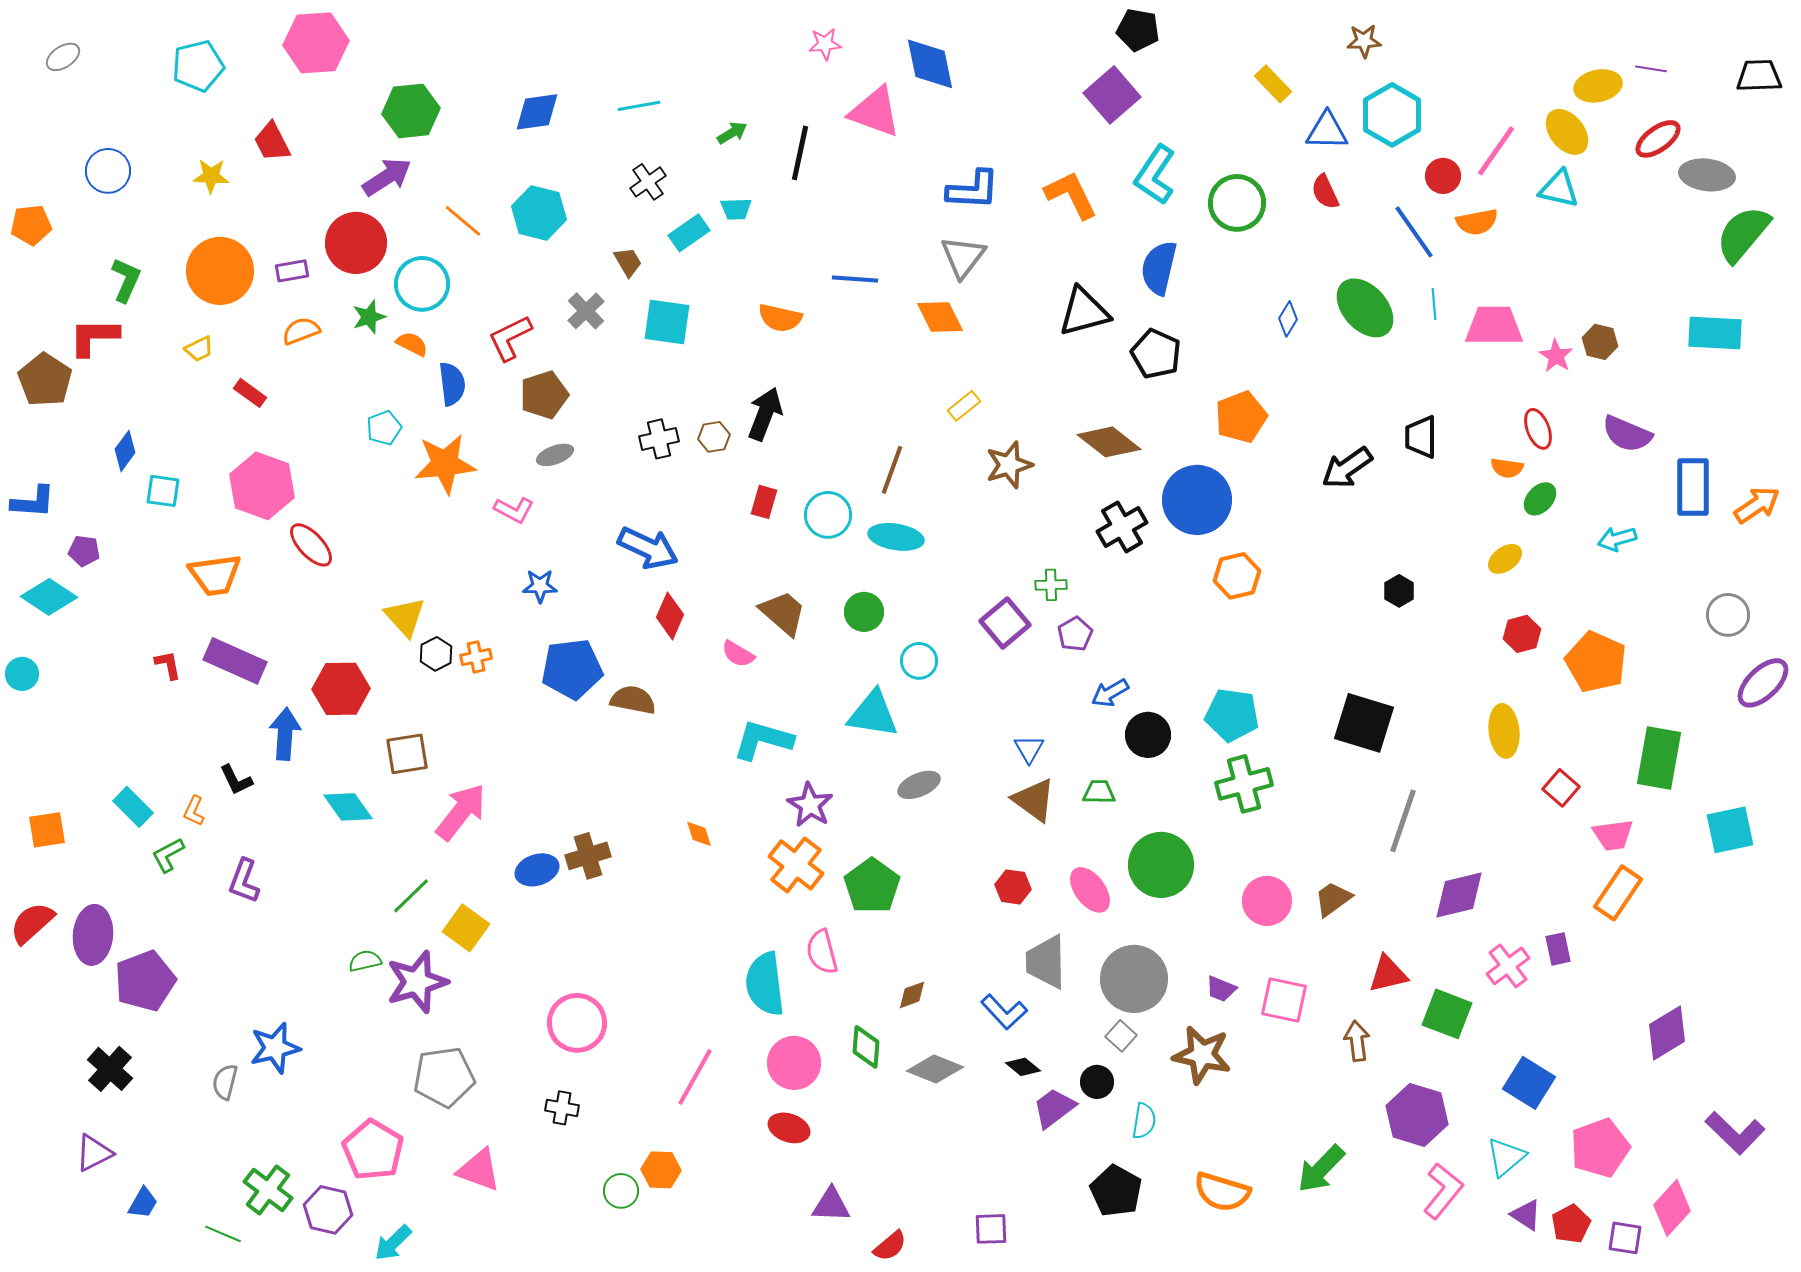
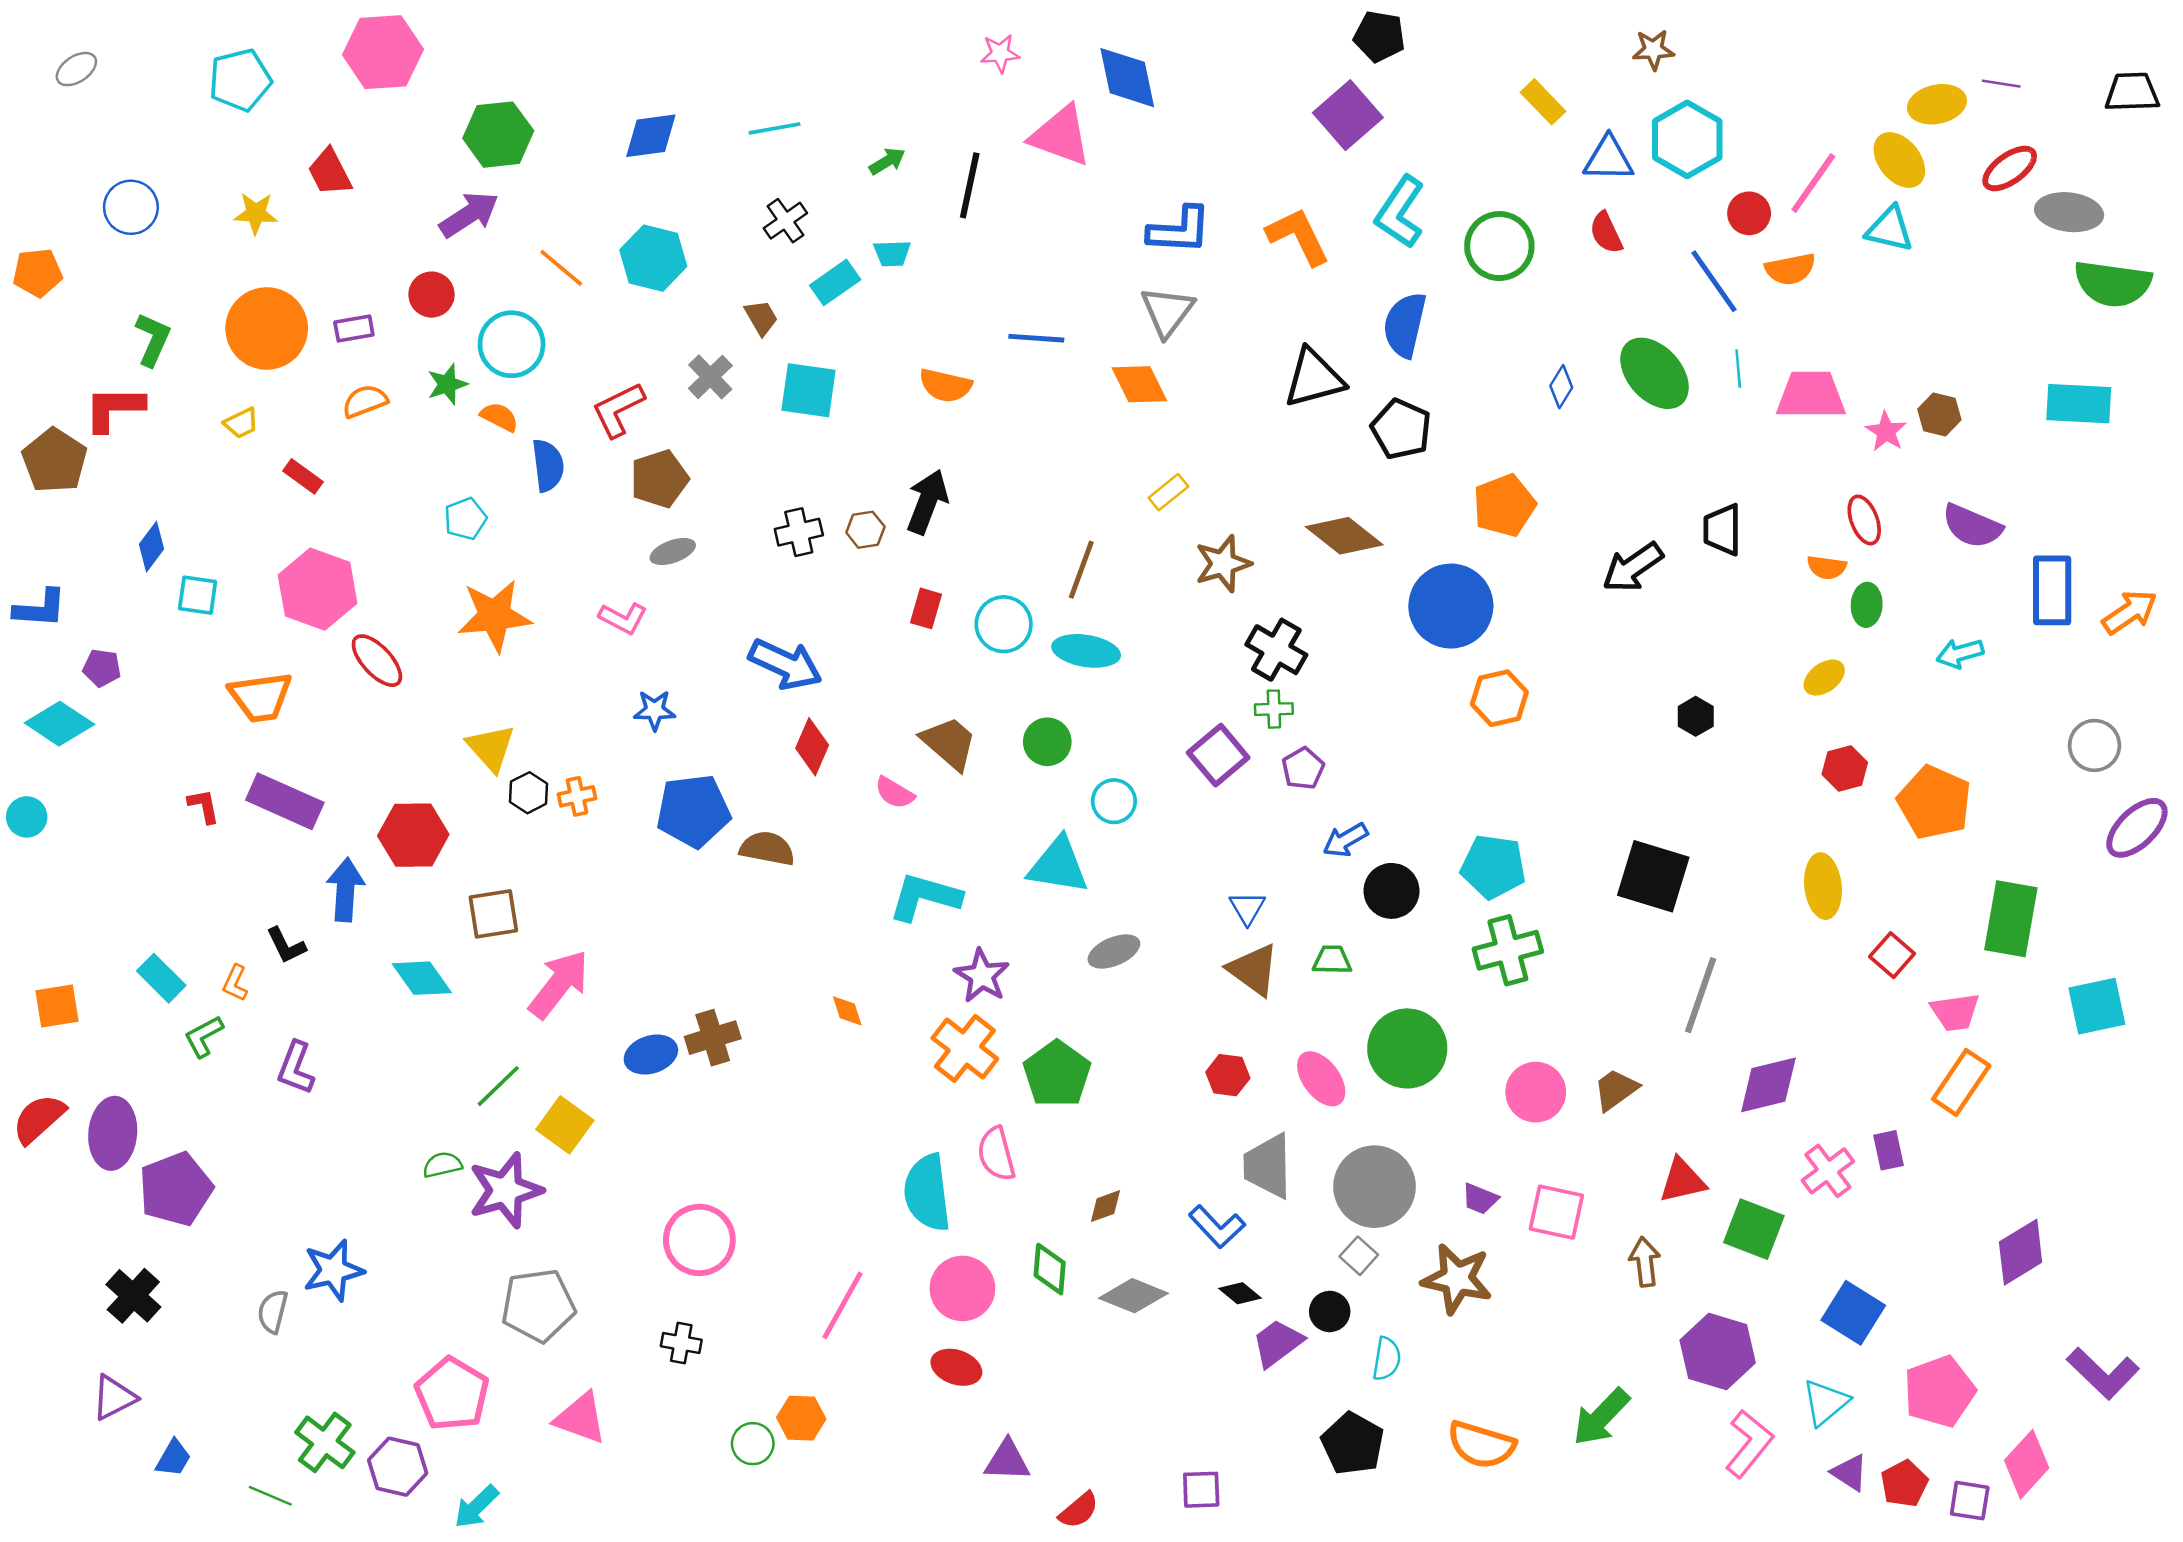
green semicircle: (1743, 234) -> (2113, 284), turned -122
red circle: (356, 243) -> (432, 295), size x0.6
orange star: (445, 464) -> (495, 616), moved
green ellipse: (1540, 499) -> (1867, 605), turned -40
black cross: (1122, 527) -> (1276, 650), moved, turned -30

